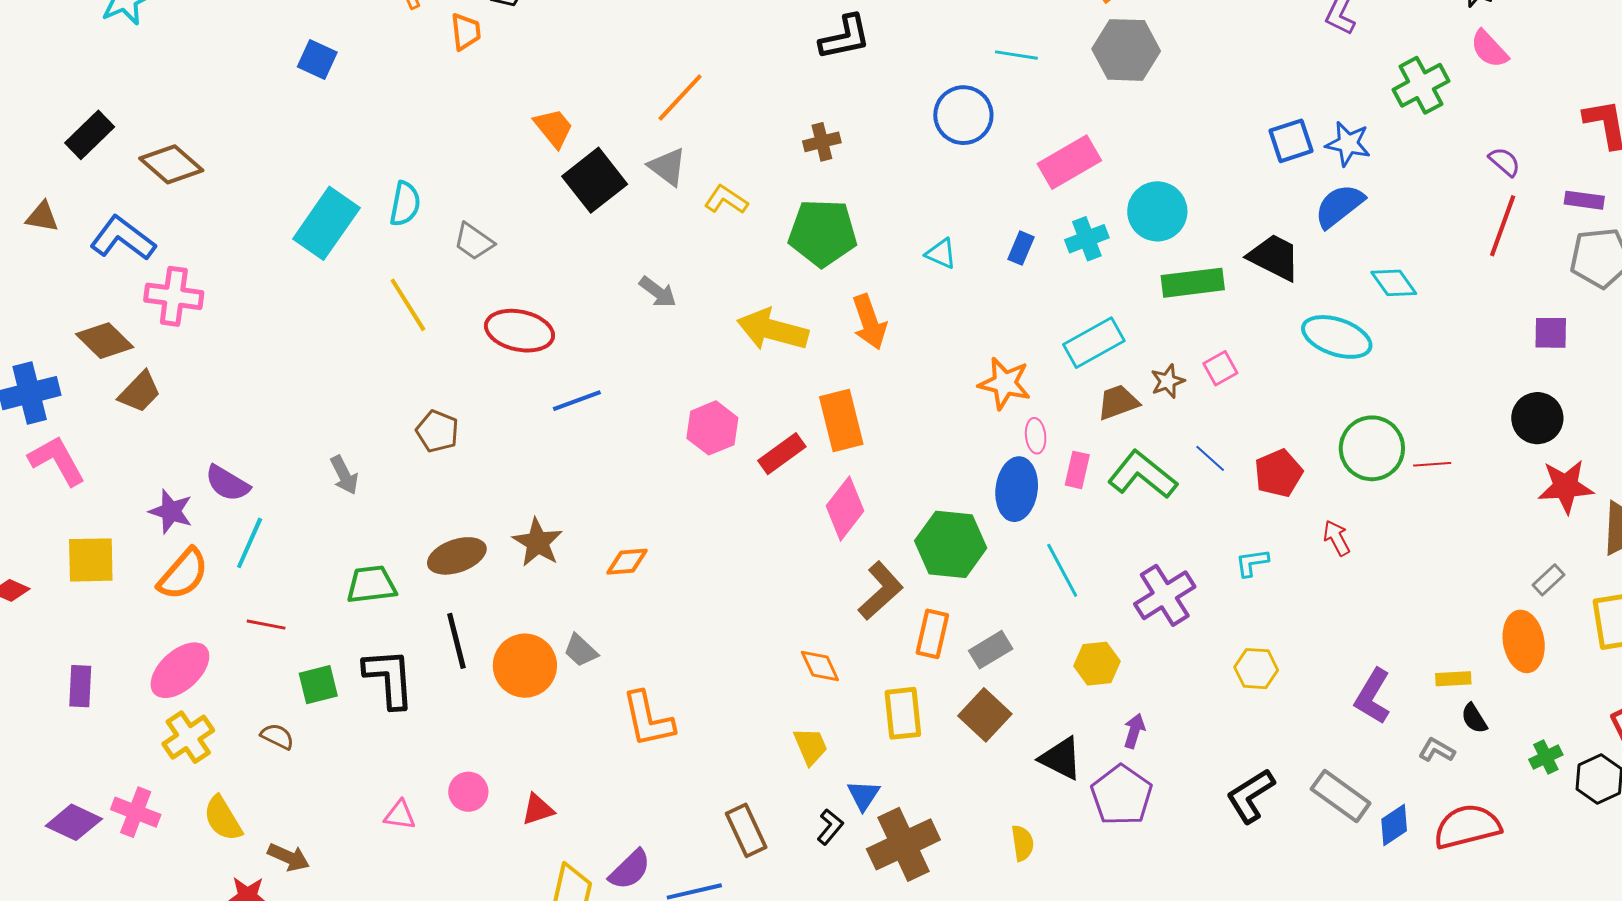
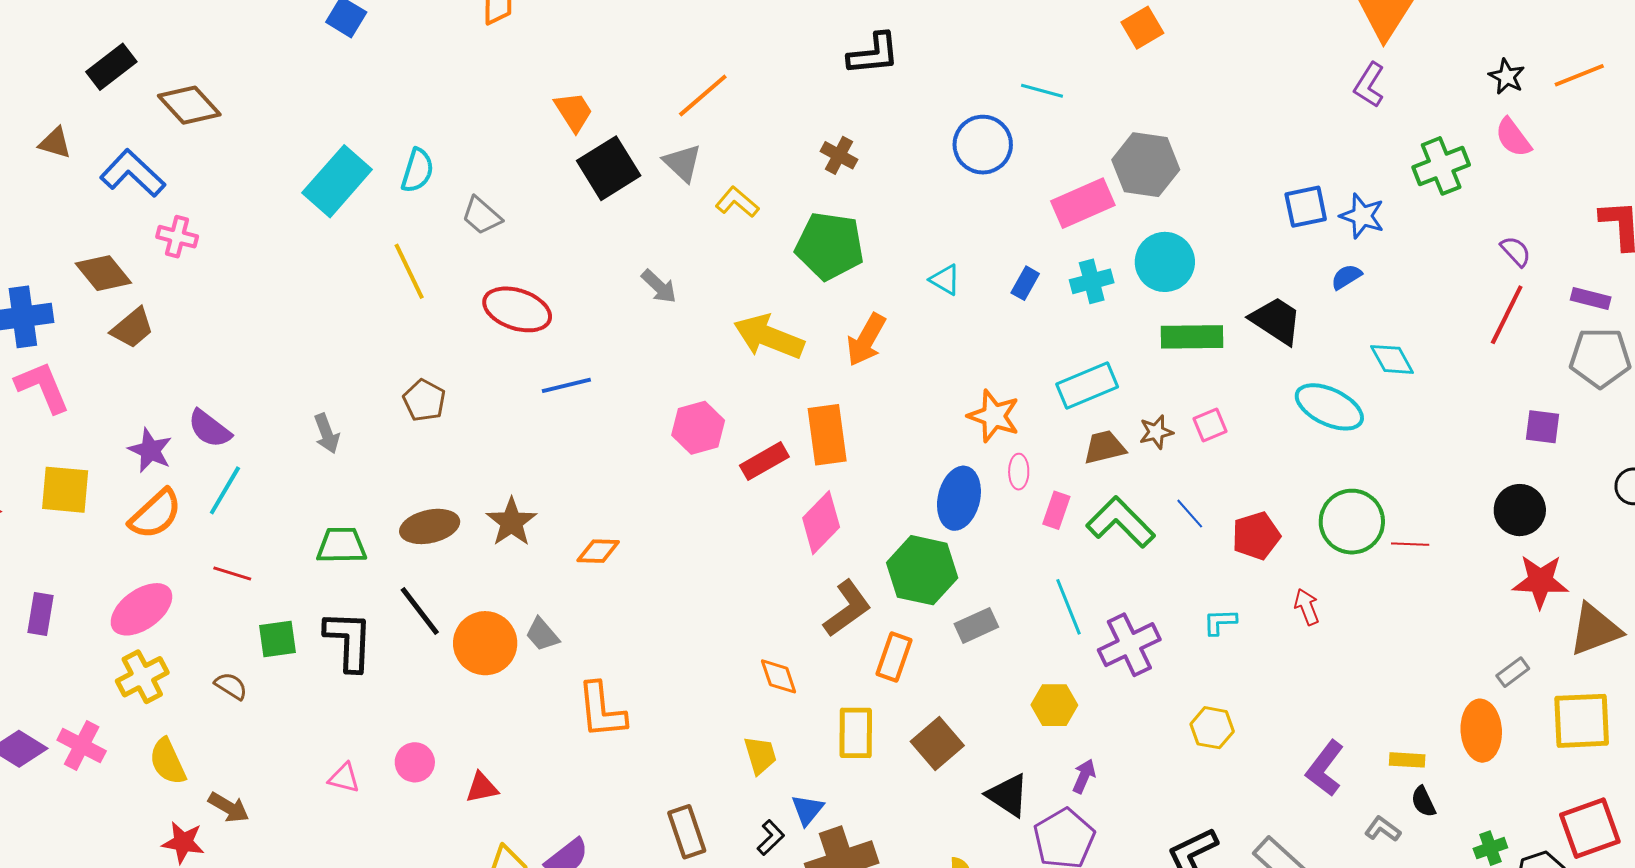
gray hexagon: (1126, 50) -> (1146, 165), moved
brown cross: (822, 142) -> (839, 155), turned 36
blue semicircle: (1339, 206) -> (1346, 277), size x0.6
pink cross: (174, 296) -> (177, 237), size x0.7
orange arrow: (869, 322) -> (866, 340), turned 42
blue ellipse: (1017, 489) -> (959, 498), moved
cyan line: (1062, 570) -> (1069, 607), moved
black line: (456, 641) -> (420, 611), turned -30
gray rectangle: (991, 650) -> (976, 625), moved

